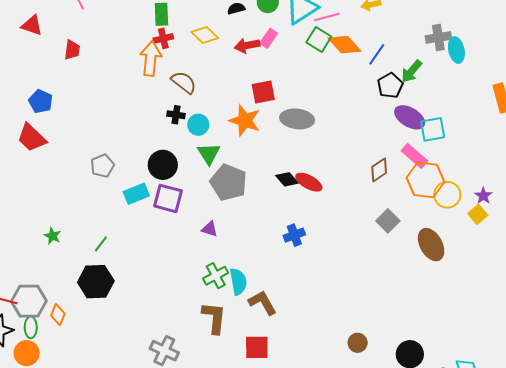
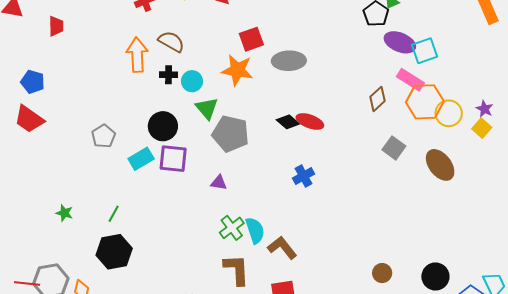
orange arrow: (151, 58) -> (137, 55), moved

